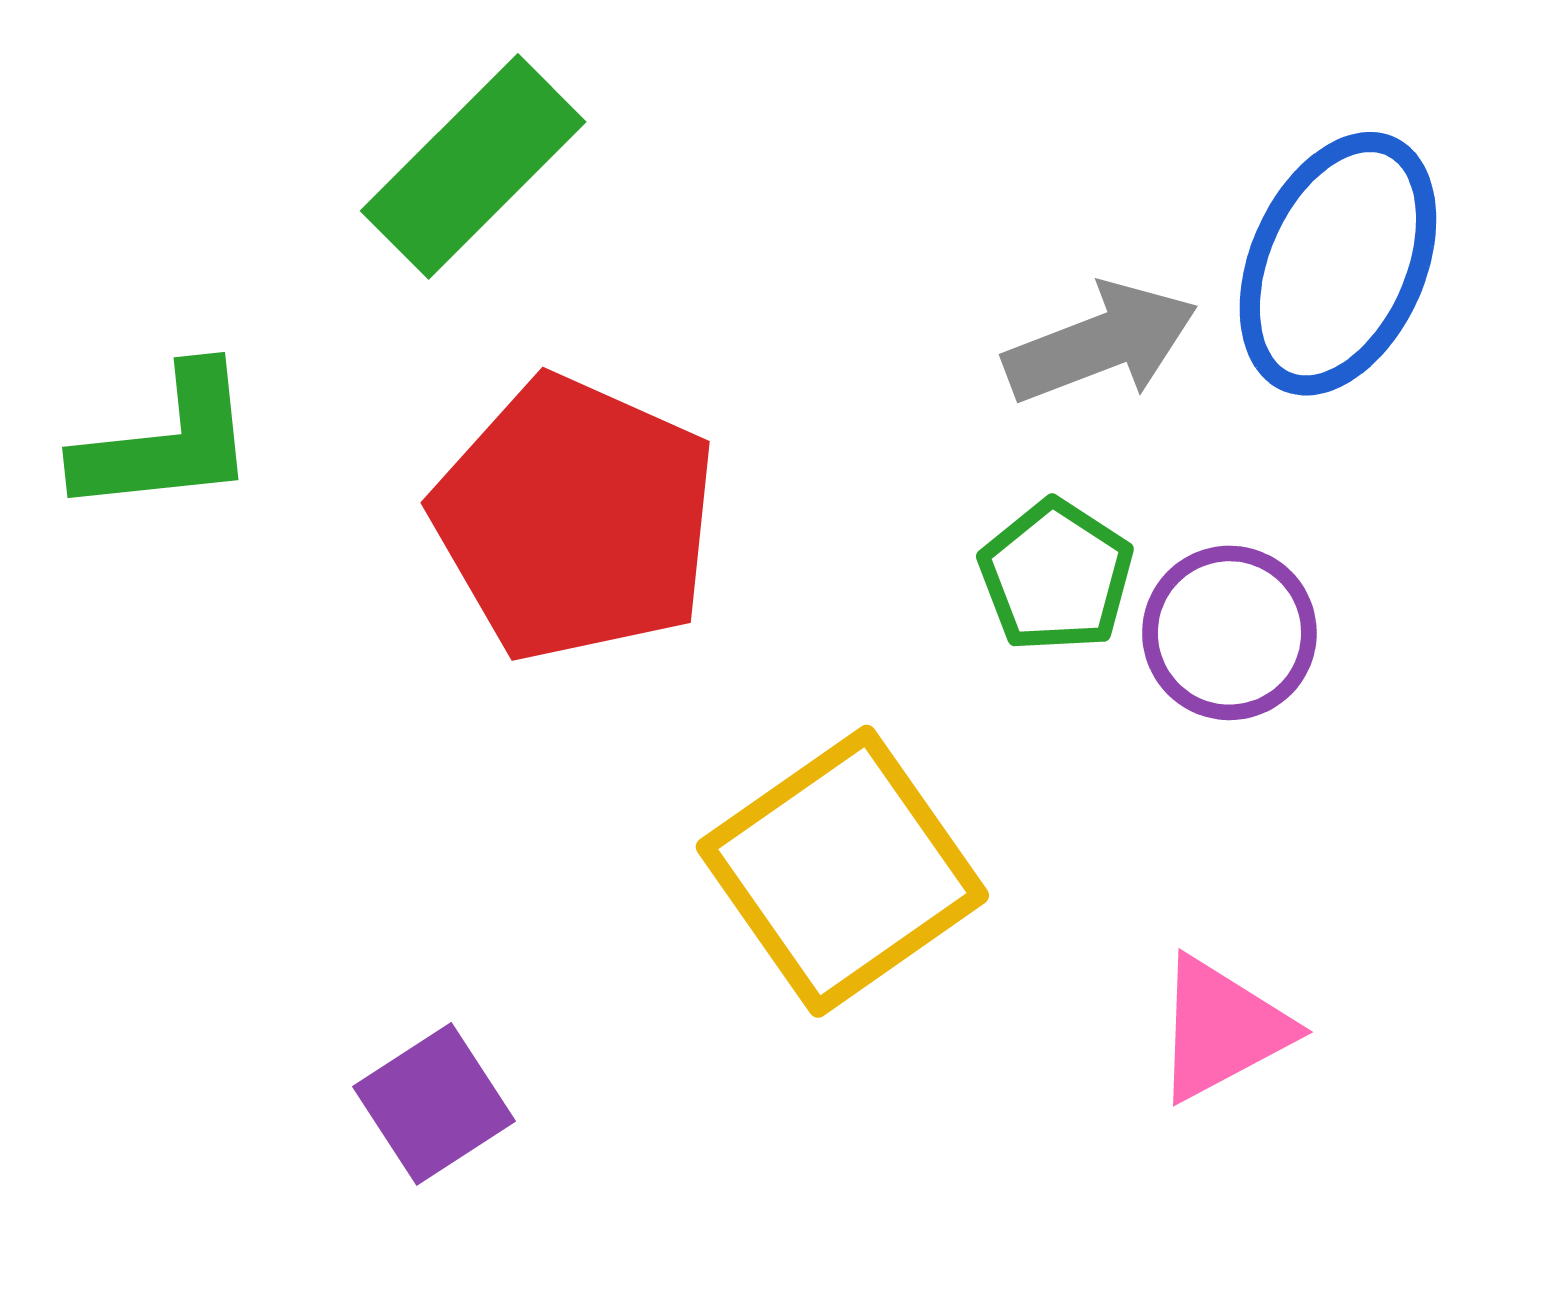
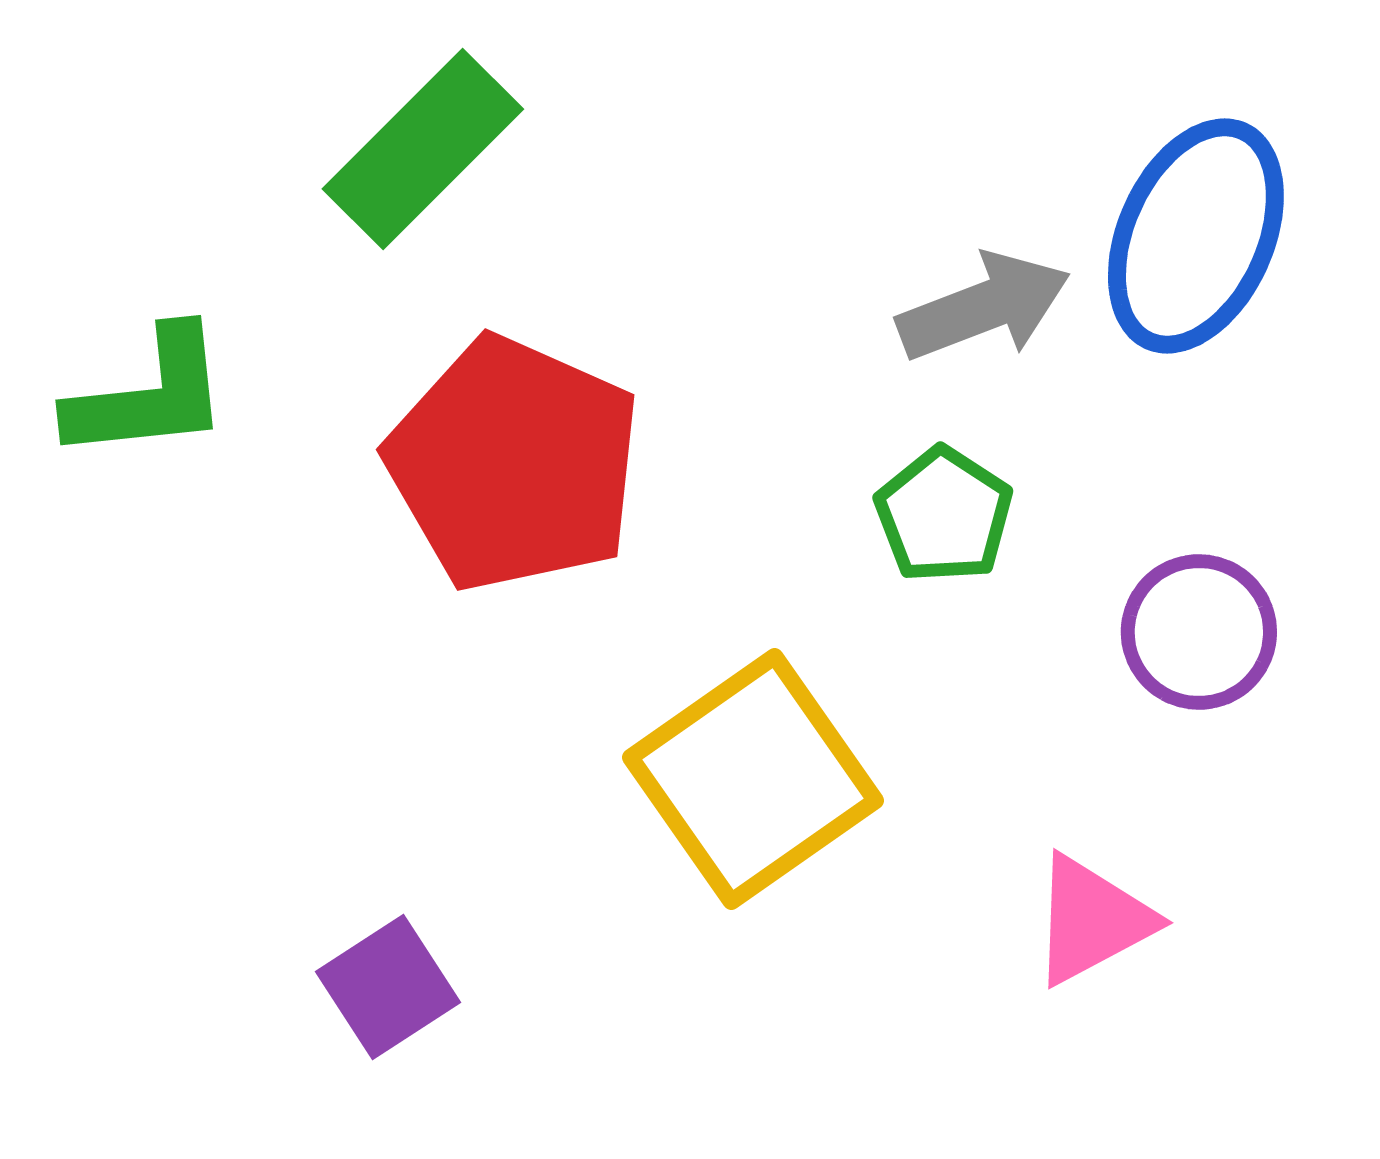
purple circle: (1229, 633) -> (1199, 632), moved

